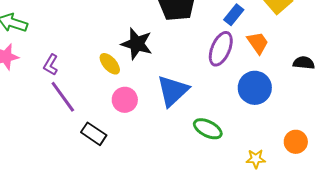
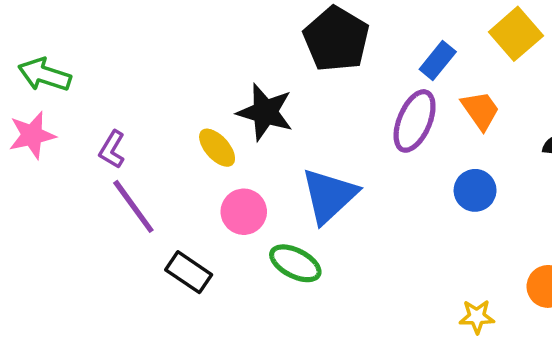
blue circle: (255, 88) -> (475, 190), size x0.7
green ellipse: (208, 129) -> (295, 263), moved

